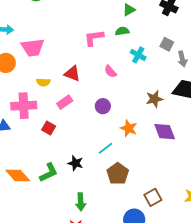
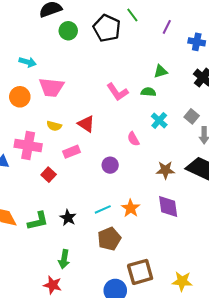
pink L-shape: (94, 38) -> (117, 92), turned -130
pink semicircle: (110, 72) -> (133, 139), moved
orange star: (129, 128) -> (131, 208), moved
brown square: (153, 197) -> (140, 272), size x1.4

